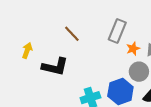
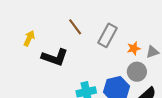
gray rectangle: (117, 31) -> (108, 35), moved

